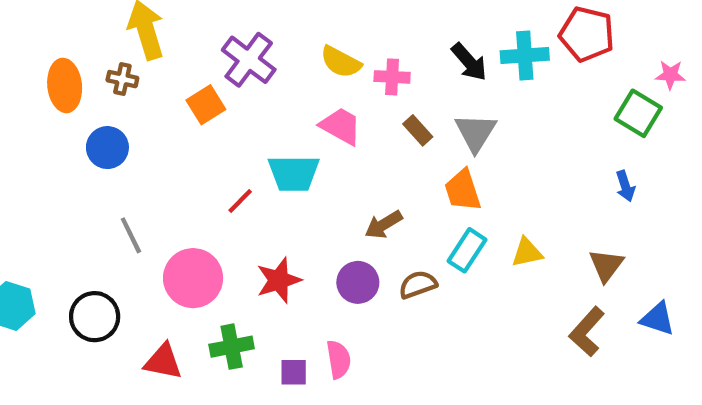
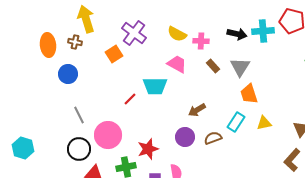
black arrow: (469, 62) -> (237, 34), turned -36
orange trapezoid: (463, 190) -> (249, 94), moved
red star: (279, 280) -> (148, 149), moved
black circle: (95, 317) -> (79, 149), moved

